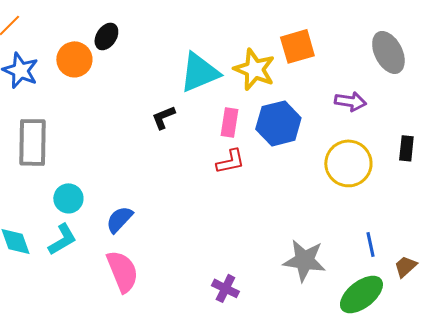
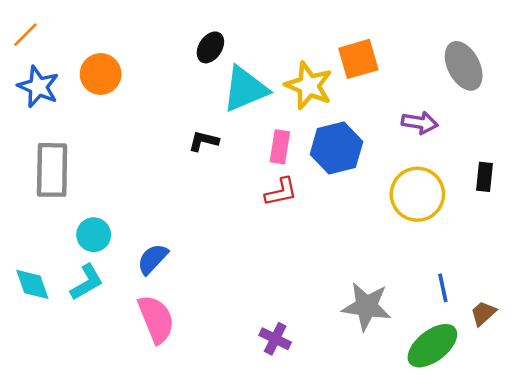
black ellipse: (106, 36) -> (210, 47), moved
black L-shape: (163, 117) -> (203, 141), turned 36

